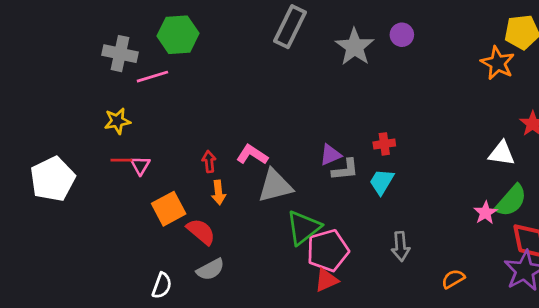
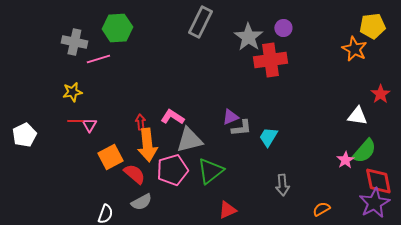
red cross: (384, 144) -> (270, 60), moved, size x2.0
white pentagon: (53, 179) -> (24, 135), size x0.7
orange arrow: (218, 193) -> (147, 145), size x1.8
pink pentagon: (328, 251) -> (172, 170), moved

